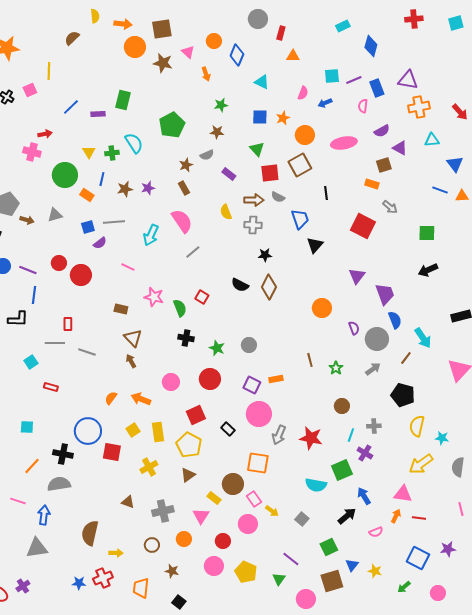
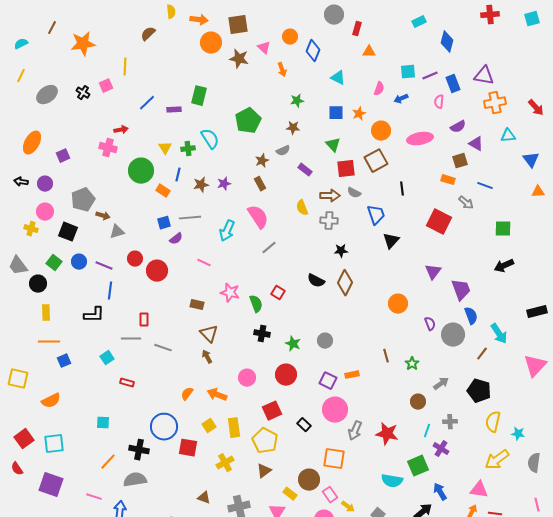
blue line: (440, 190) -> (485, 186), moved
gray triangle: (55, 215) -> (117, 232), moved
gray arrow: (373, 369) -> (441, 384), moved

